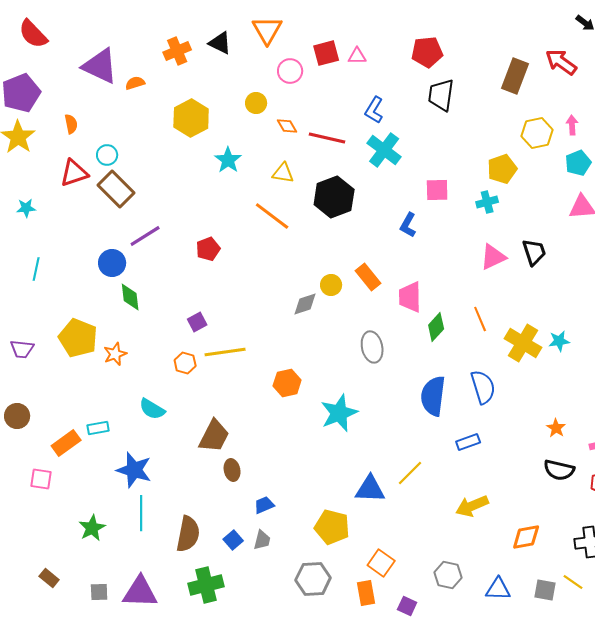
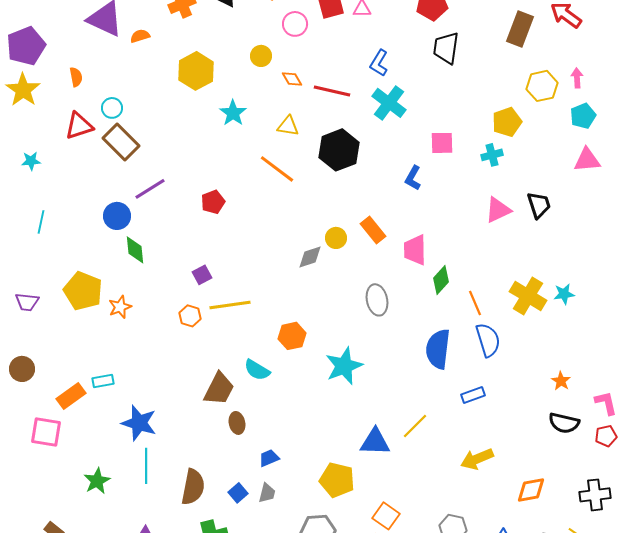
orange line: (480, 319) -> (475, 303), moved
cyan semicircle: (152, 409) -> (257, 370), moved
pink square: (41, 479) -> (46, 432), size x1.4

